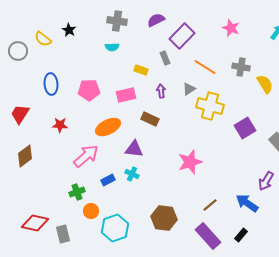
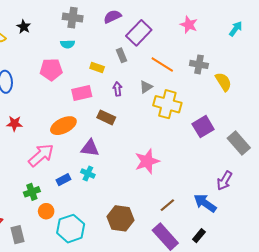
pink pentagon: (89, 90) -> (51, 70), moved

